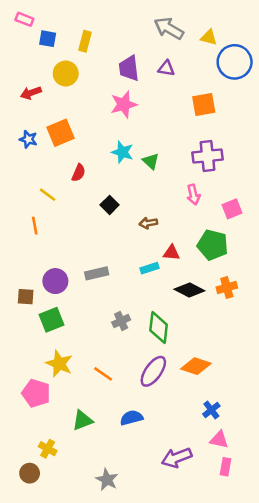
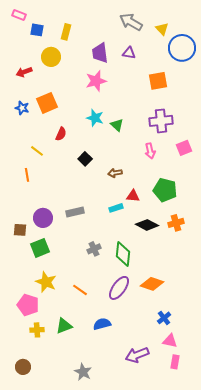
yellow triangle: (209, 37) -> (162, 29), turned 32
pink square: (232, 209) -> (184, 148), moved
yellow cross: (48, 449) -> (37, 330), moved, turned -32

